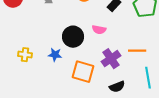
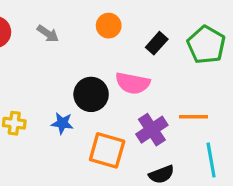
pink semicircle: (99, 30) -> (133, 83), size x1.5

